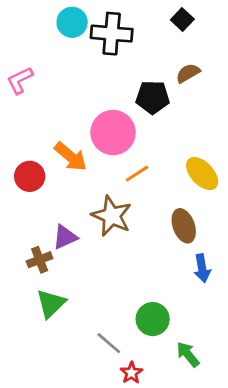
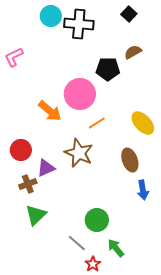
red circle: (30, 176) -> (21, 150), moved
green circle: (153, 319) -> (97, 220), moved
green arrow: (188, 354) -> (116, 248), moved

